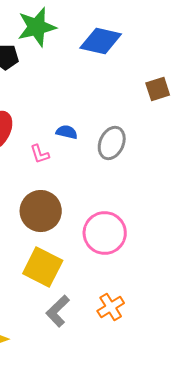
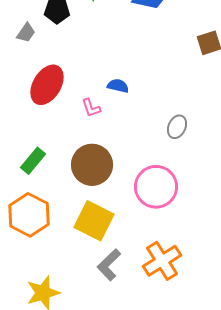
gray ellipse: (112, 143) -> (177, 127), moved, size x0.7
orange cross: (111, 307) -> (162, 261), size x1.4

